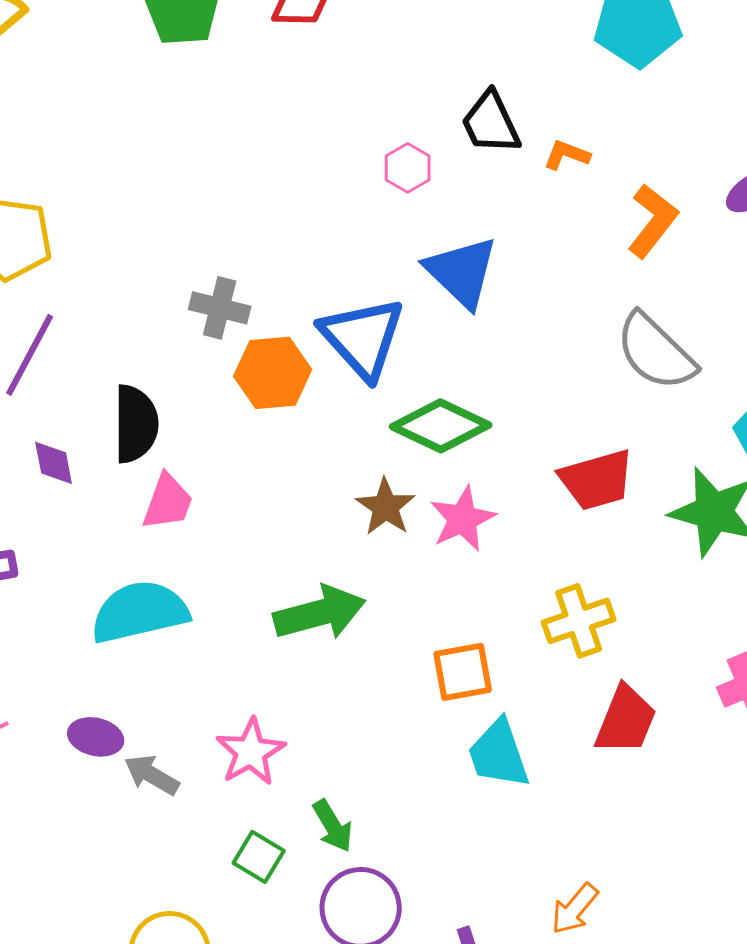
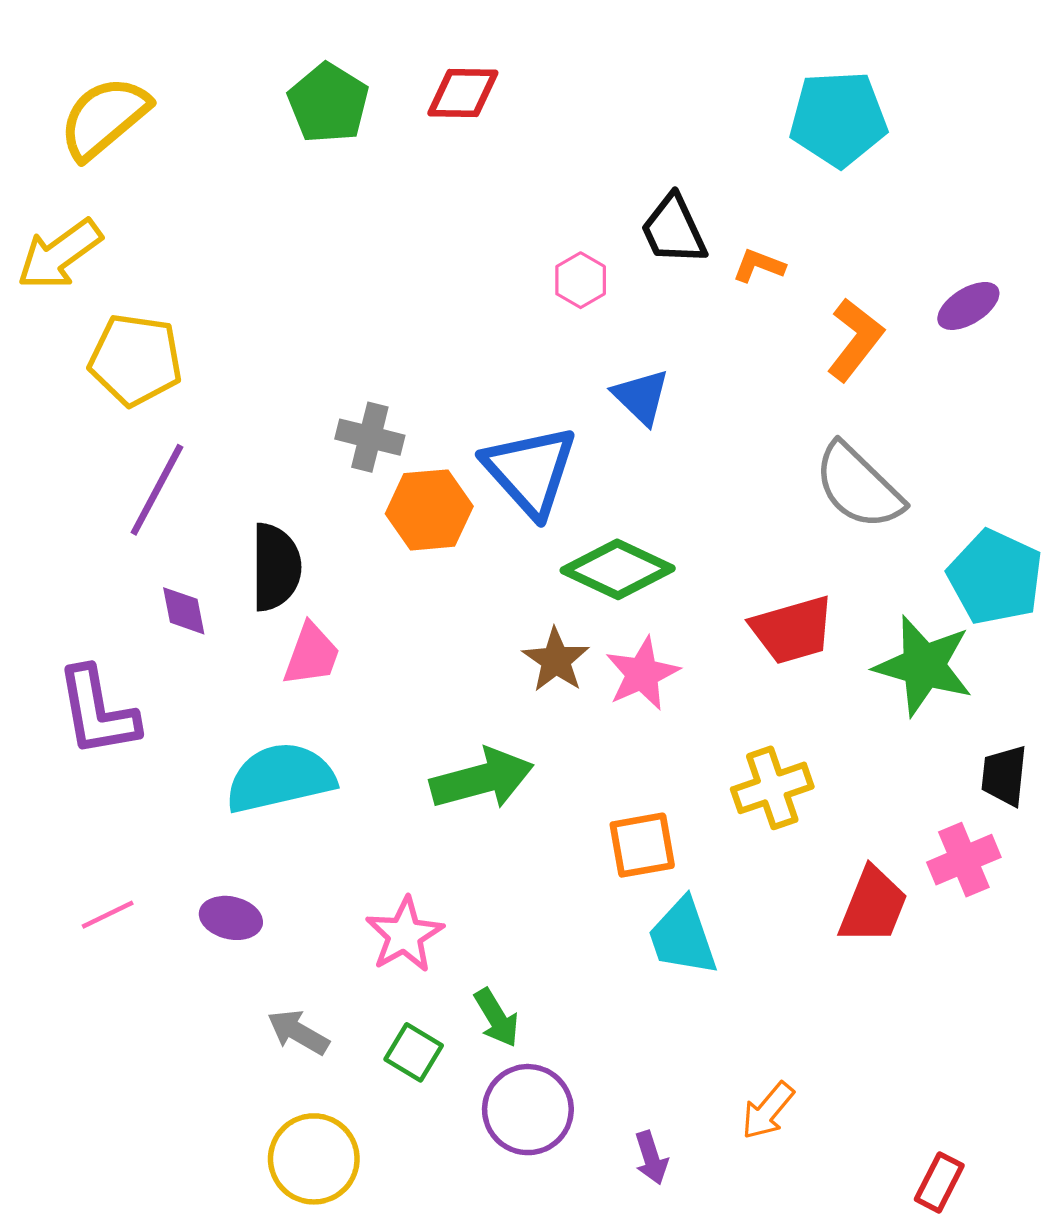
blue triangle: (462, 272) -> (641, 397), size x0.7
red trapezoid: (626, 720) -> (873, 906), moved
gray arrow: (152, 775) -> (298, 1032), moved

